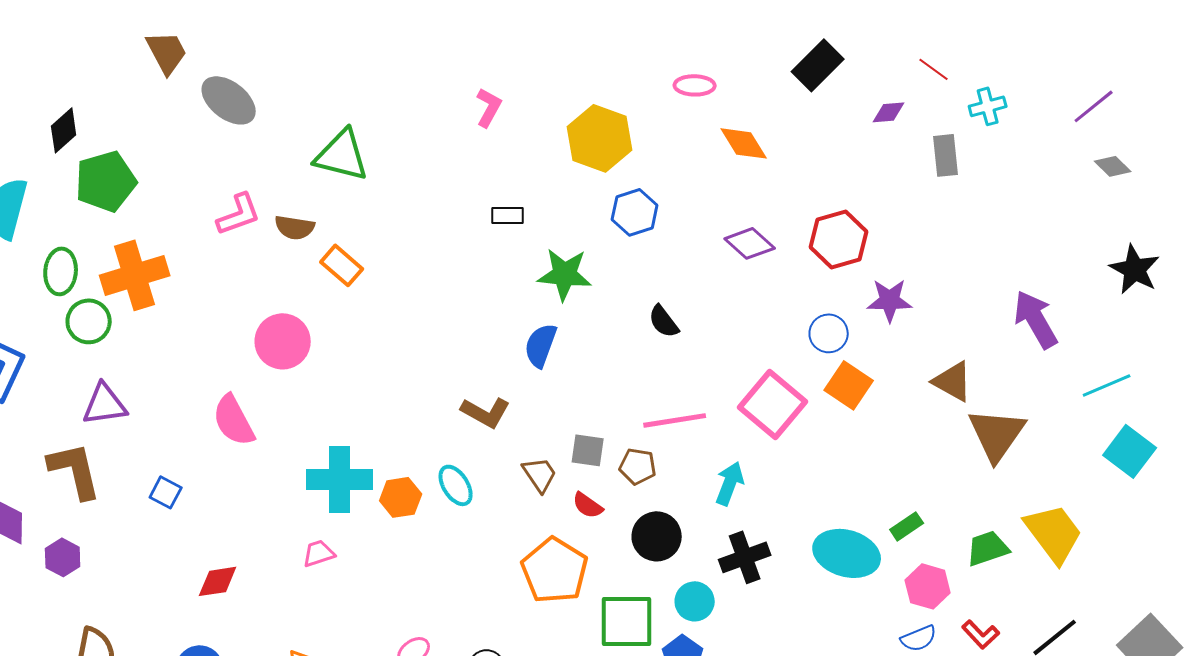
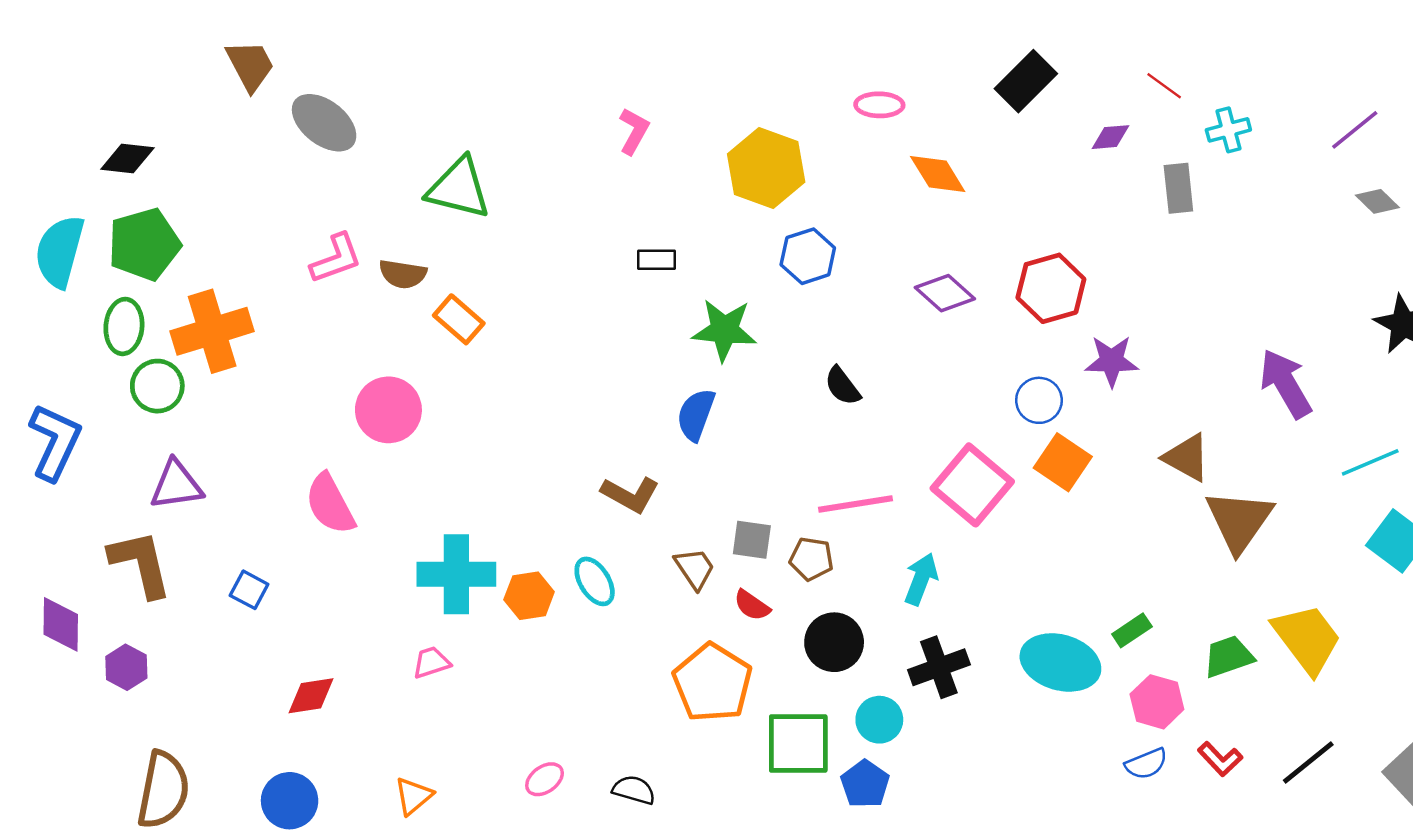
black diamond: (64, 130) -> (127, 158), turned 48
green pentagon: (106, 181) -> (144, 244), moved

